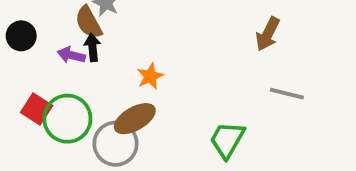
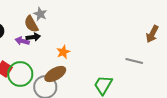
brown arrow: (268, 34) -> (152, 34), moved
black arrow: (92, 47) -> (33, 37), turned 88

